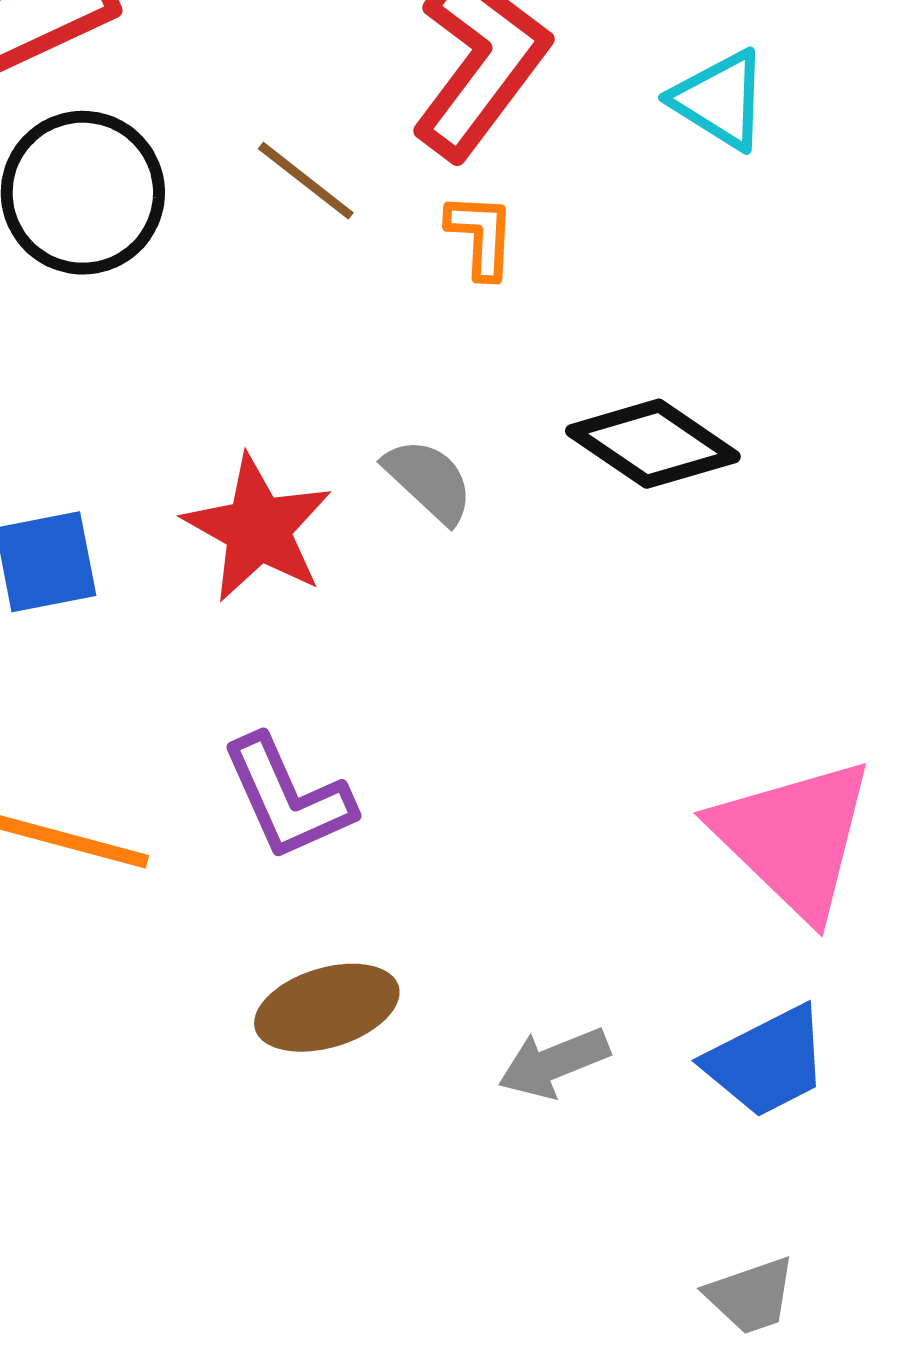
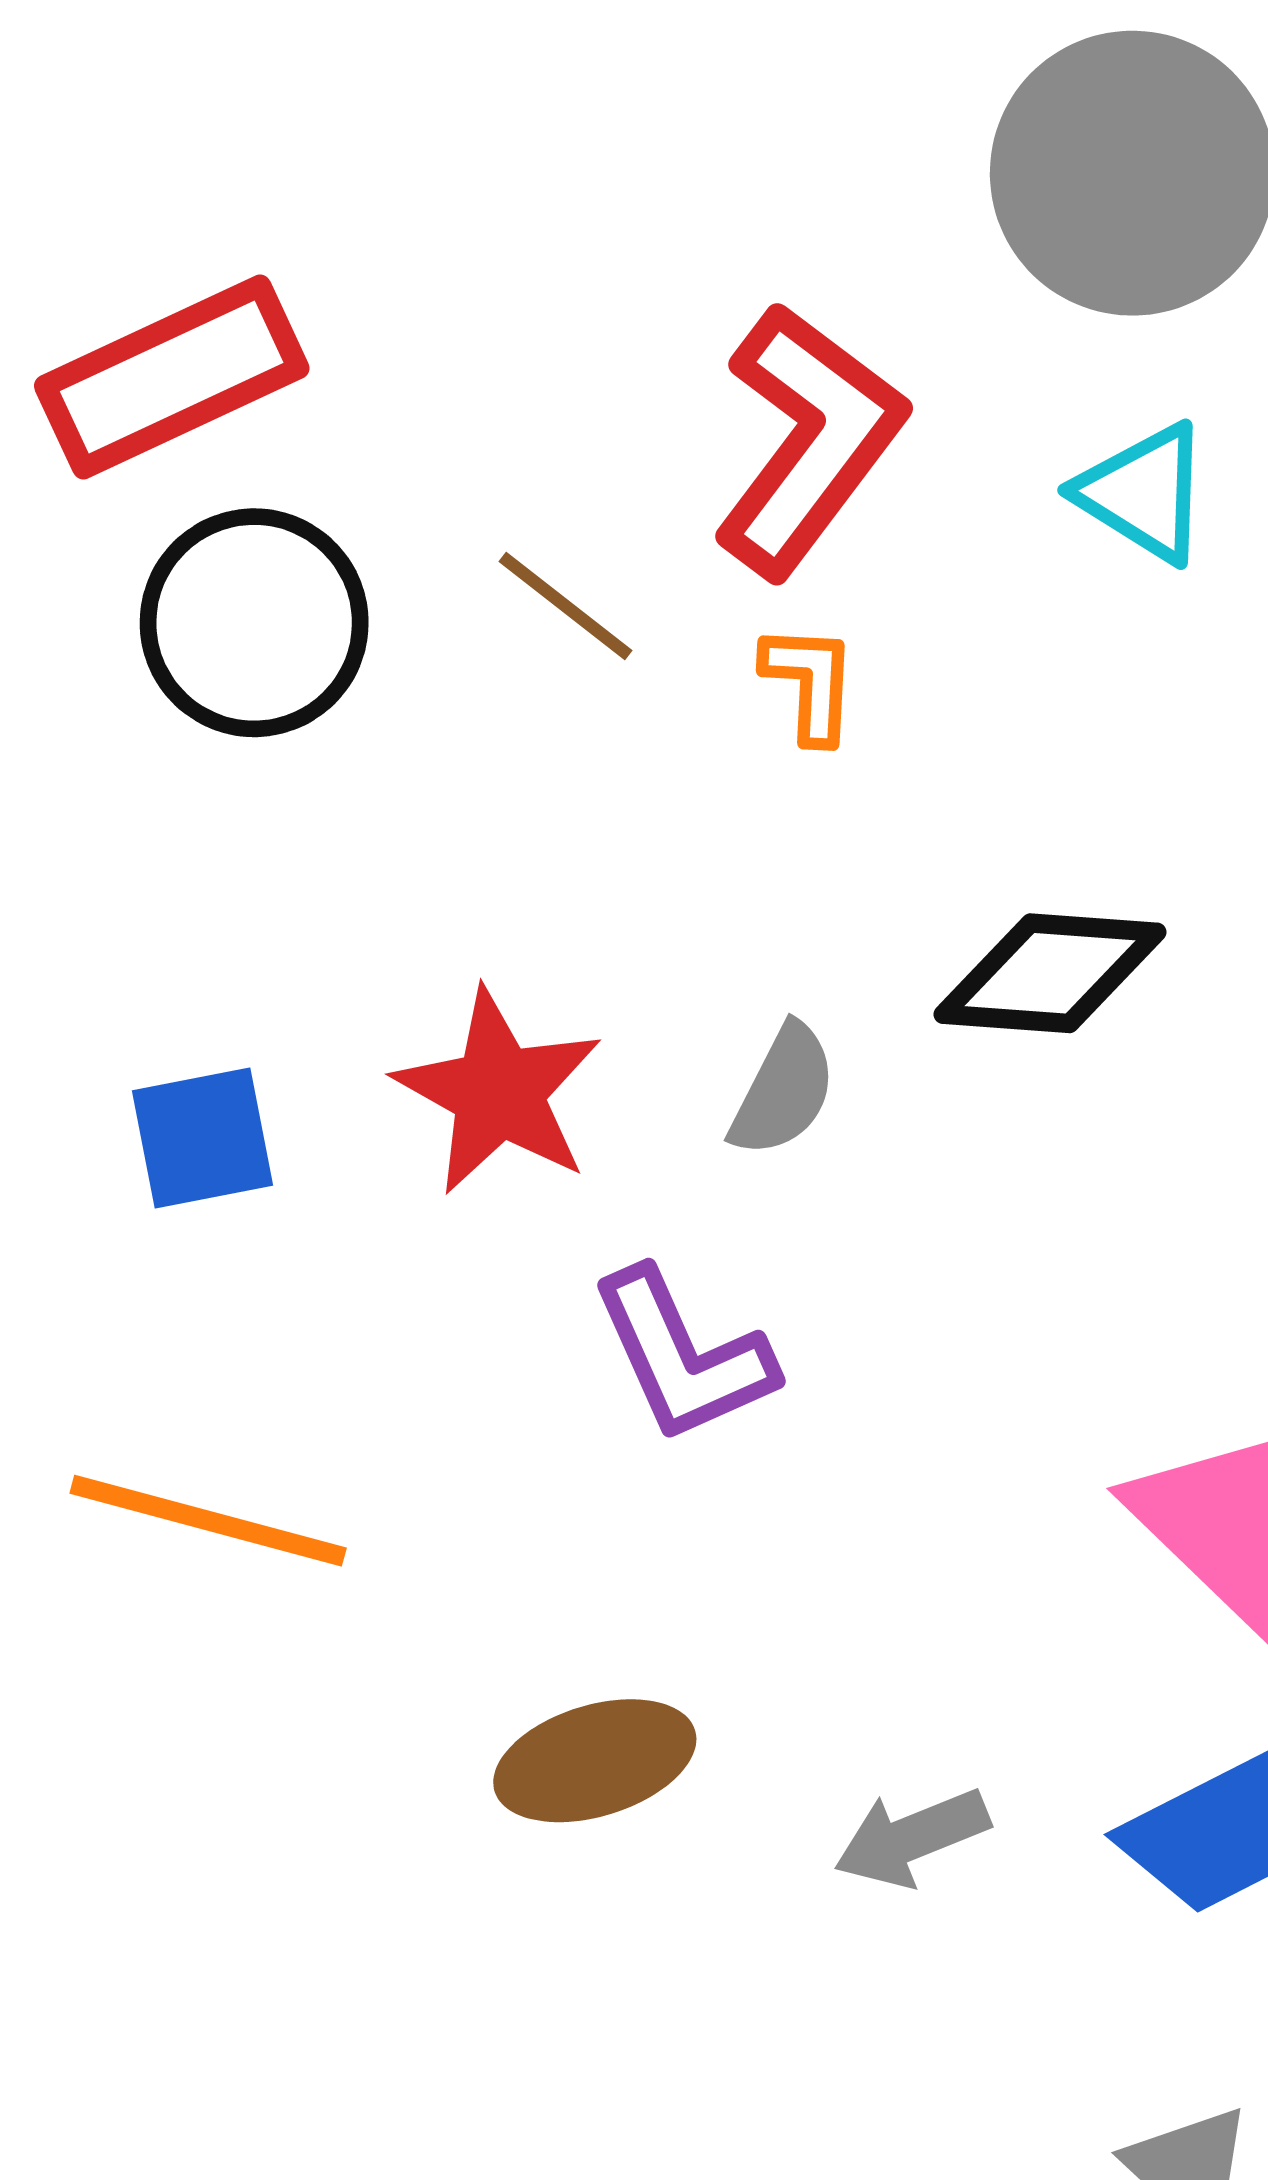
black diamond: (653, 444) -> (1050, 973), turned -30
gray semicircle: (429, 481) -> (783, 1091), moved, turned 74
purple L-shape: (288, 798) -> (683, 1356), moved

